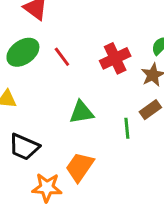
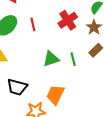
red line: (62, 57) -> (33, 24), turned 32
green line: (127, 128) -> (73, 59), moved

